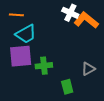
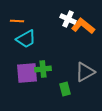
purple square: (21, 56) -> (27, 73), moved
gray triangle: (88, 69) -> (85, 72), size x1.5

